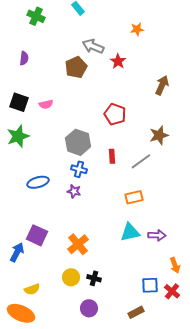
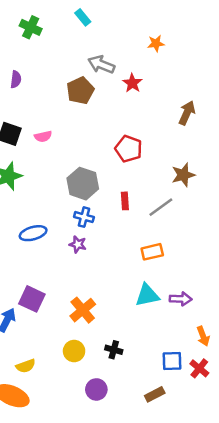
black cross: (94, 278) -> (114, 350), moved

